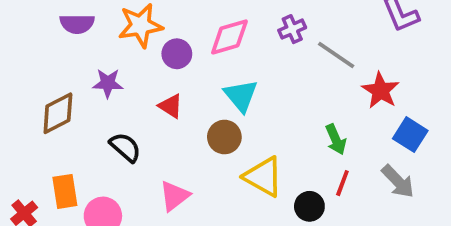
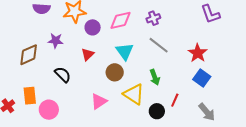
gray line: (336, 55) -> (159, 45), moved
red triangle: (171, 106) -> (88, 54), turned 40
blue square: (410, 135) -> (202, 78), moved
green arrow: (336, 139) -> (155, 77), moved
gray arrow: (398, 181) -> (207, 112), moved
pink triangle: (174, 196) -> (99, 101), moved

